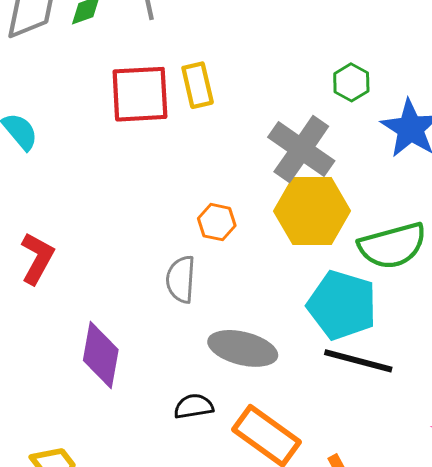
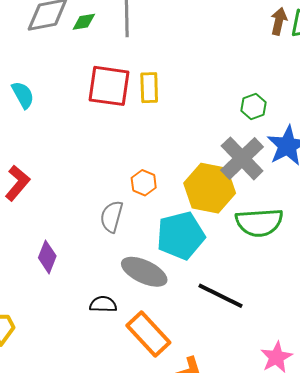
gray cross: (301, 149) -> (242, 158), moved
cyan pentagon: (342, 305) -> (181, 236), moved, turned 30
purple diamond: (101, 355) -> (47, 257), size x0.7

